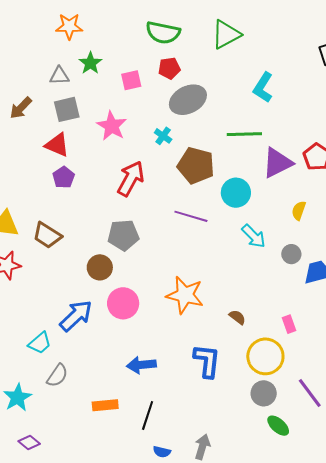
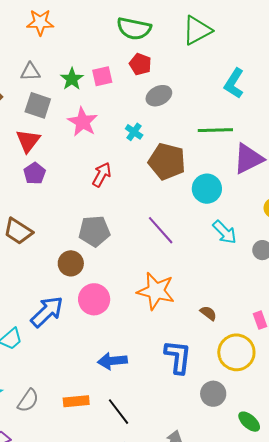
green star: (90, 63) -> (72, 79), moved
red pentagon: (169, 68) -> (140, 64), turned 30
gray ellipse: (188, 100) -> (159, 96), size x0.7
gray square: (67, 109) -> (38, 105), turned 32
red triangle: (57, 145) -> (28, 141), turned 44
red arrow: (131, 179) -> (102, 175), size x0.7
purple line: (191, 216) -> (161, 230), moved, turned 32
gray semicircle: (57, 375) -> (28, 401), moved
gray circle: (264, 393) -> (213, 394), moved
black line: (148, 416) -> (119, 412), turned -56

